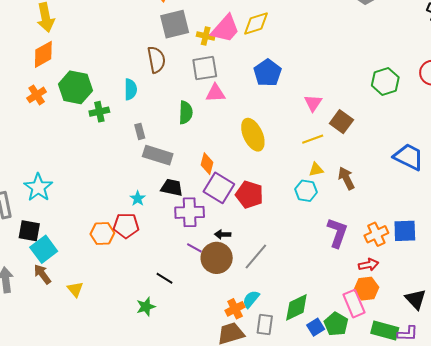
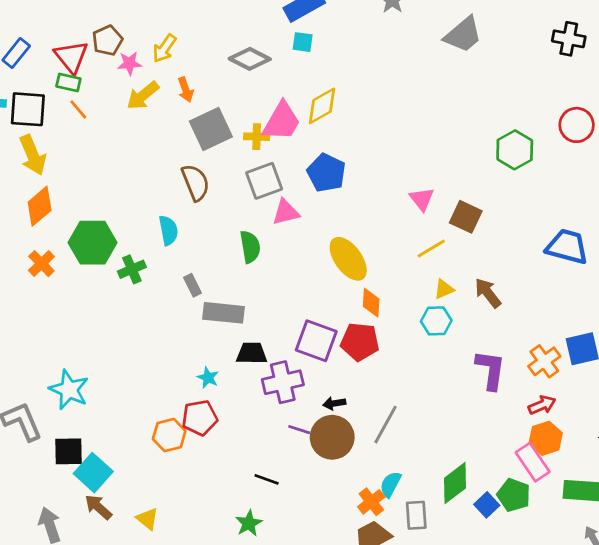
blue pentagon: (268, 73) -> (326, 173), moved
orange diamond: (207, 164) -> (371, 303), moved

